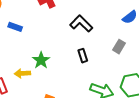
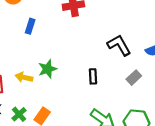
black L-shape: (81, 24) -> (119, 45), moved
blue rectangle: (15, 27) -> (30, 26), turned 72

